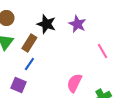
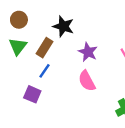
purple star: (77, 24) -> (88, 52), moved
pink semicircle: (74, 83) -> (87, 81), moved, turned -54

